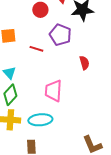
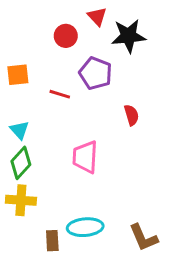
cyan ellipse: (40, 120) -> (85, 227), moved

